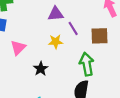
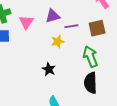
purple line: (73, 28) -> (71, 26), turned -56
pink triangle: (18, 48) -> (26, 22), moved

